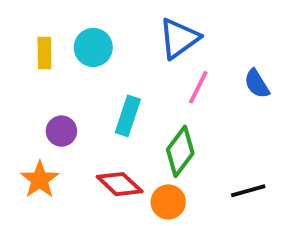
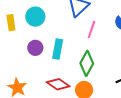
purple circle: (61, 131) -> (35, 48), moved

